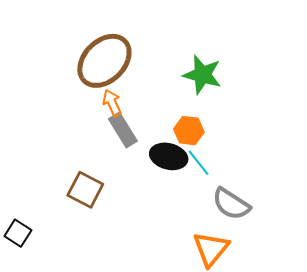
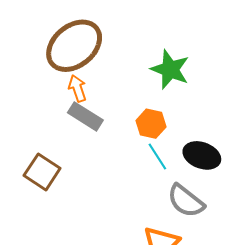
gray rectangle: (123, 130) -> (85, 116), turned -32
black ellipse: (169, 156) -> (202, 155), moved

